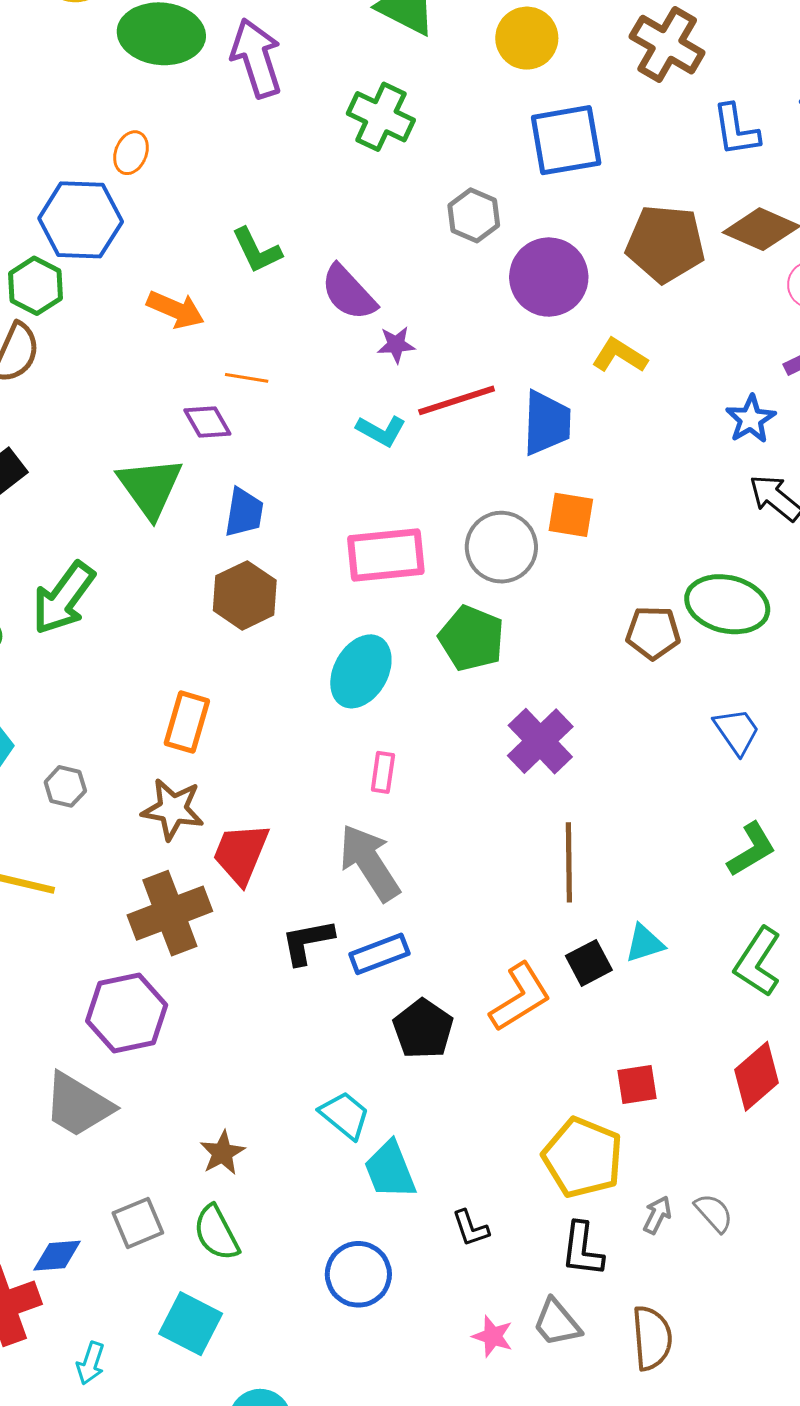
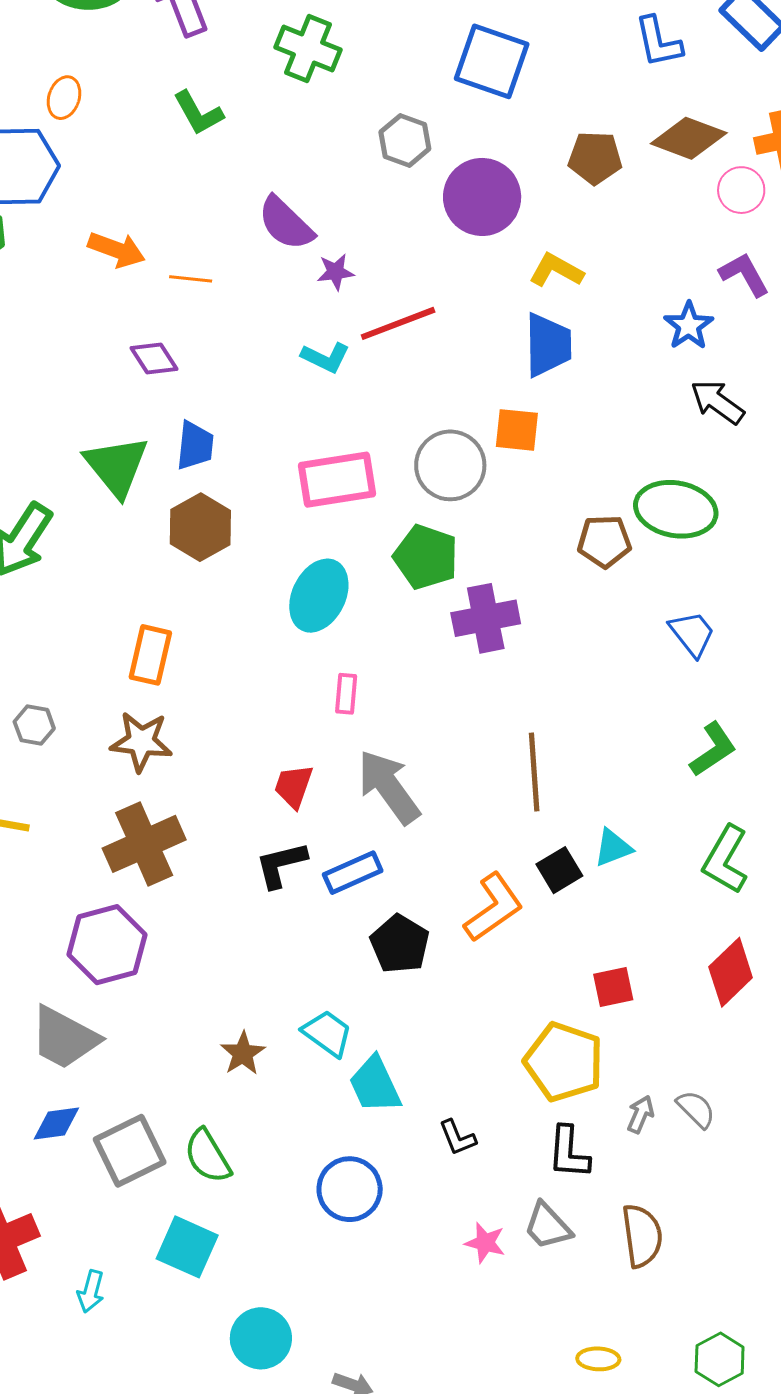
blue square: (566, 140) -> (492, 61), turned 32
brown pentagon: (665, 244) -> (595, 158), size x0.7
green L-shape: (257, 250) -> (198, 113), moved
orange line: (247, 378) -> (191, 279), moved
blue trapezoid: (547, 423) -> (548, 345), moved
green triangle: (150, 487) -> (116, 466), moved
purple cross: (540, 741) -> (486, 618), moved, turned 36
red trapezoid: (241, 854) -> (294, 786), moved, size x0.7
gray arrow: (369, 863) -> (389, 787), moved
brown star: (222, 1153) -> (243, 1053), moved
gray square: (138, 1223) -> (130, 1151), size x1.4
blue diamond: (57, 1256) -> (56, 1124), moved

